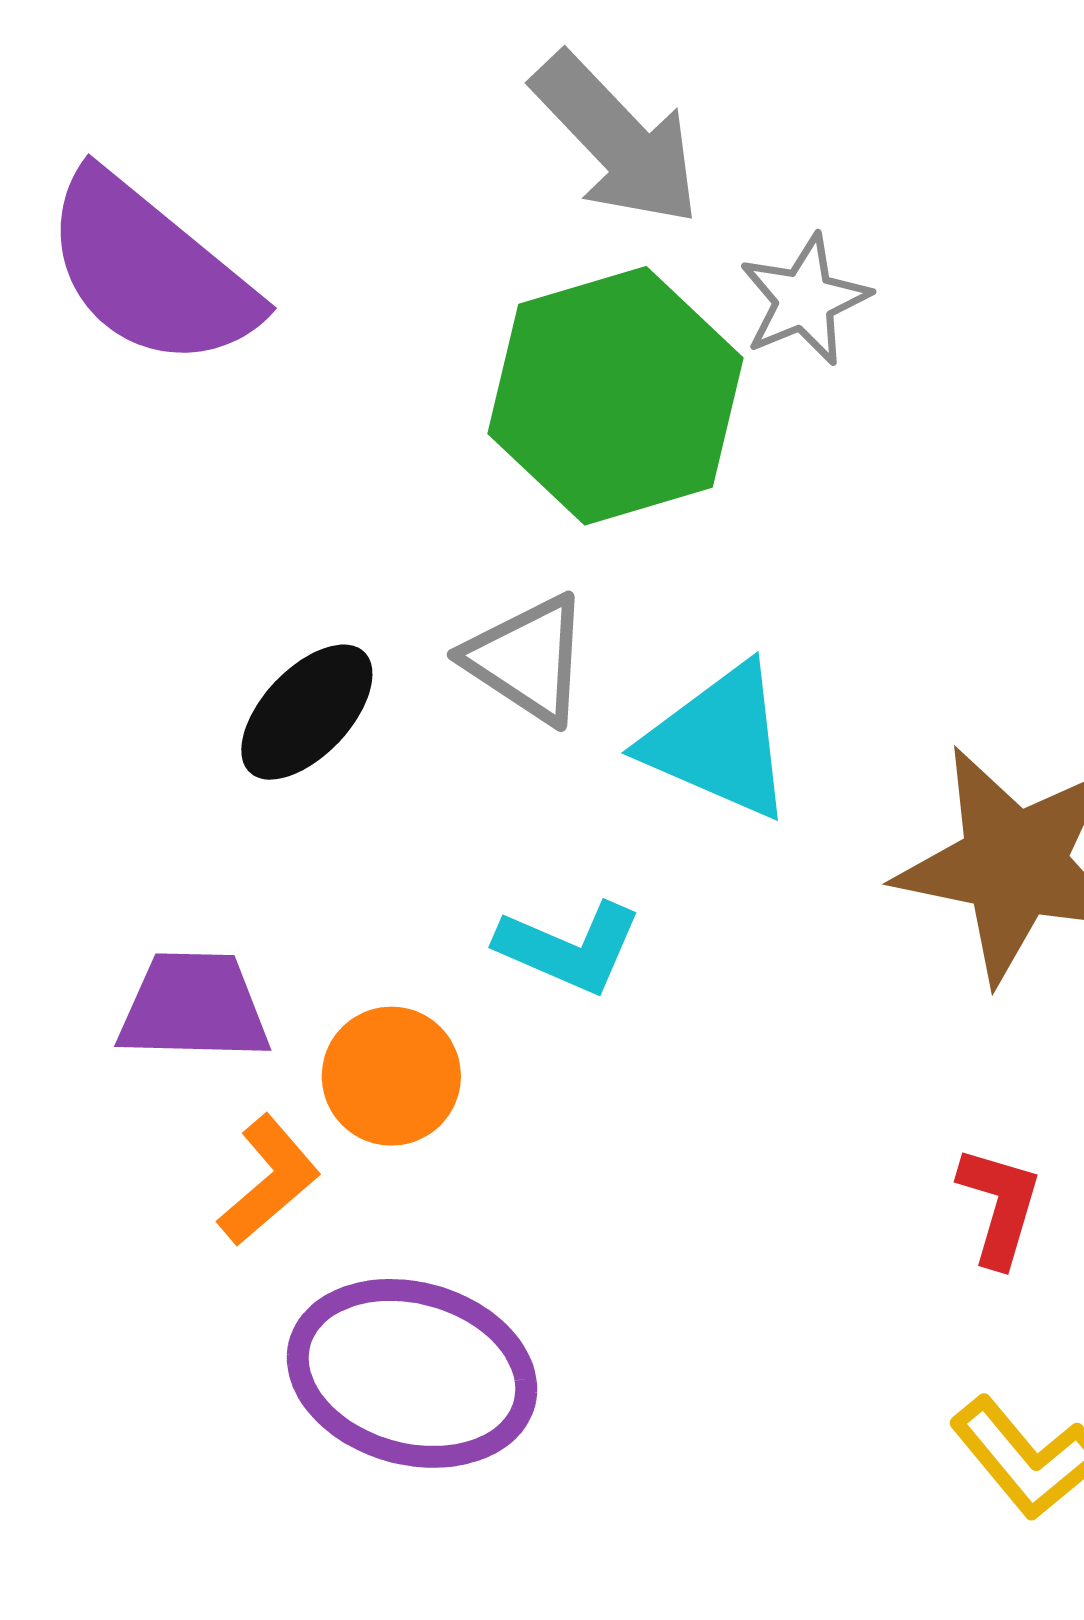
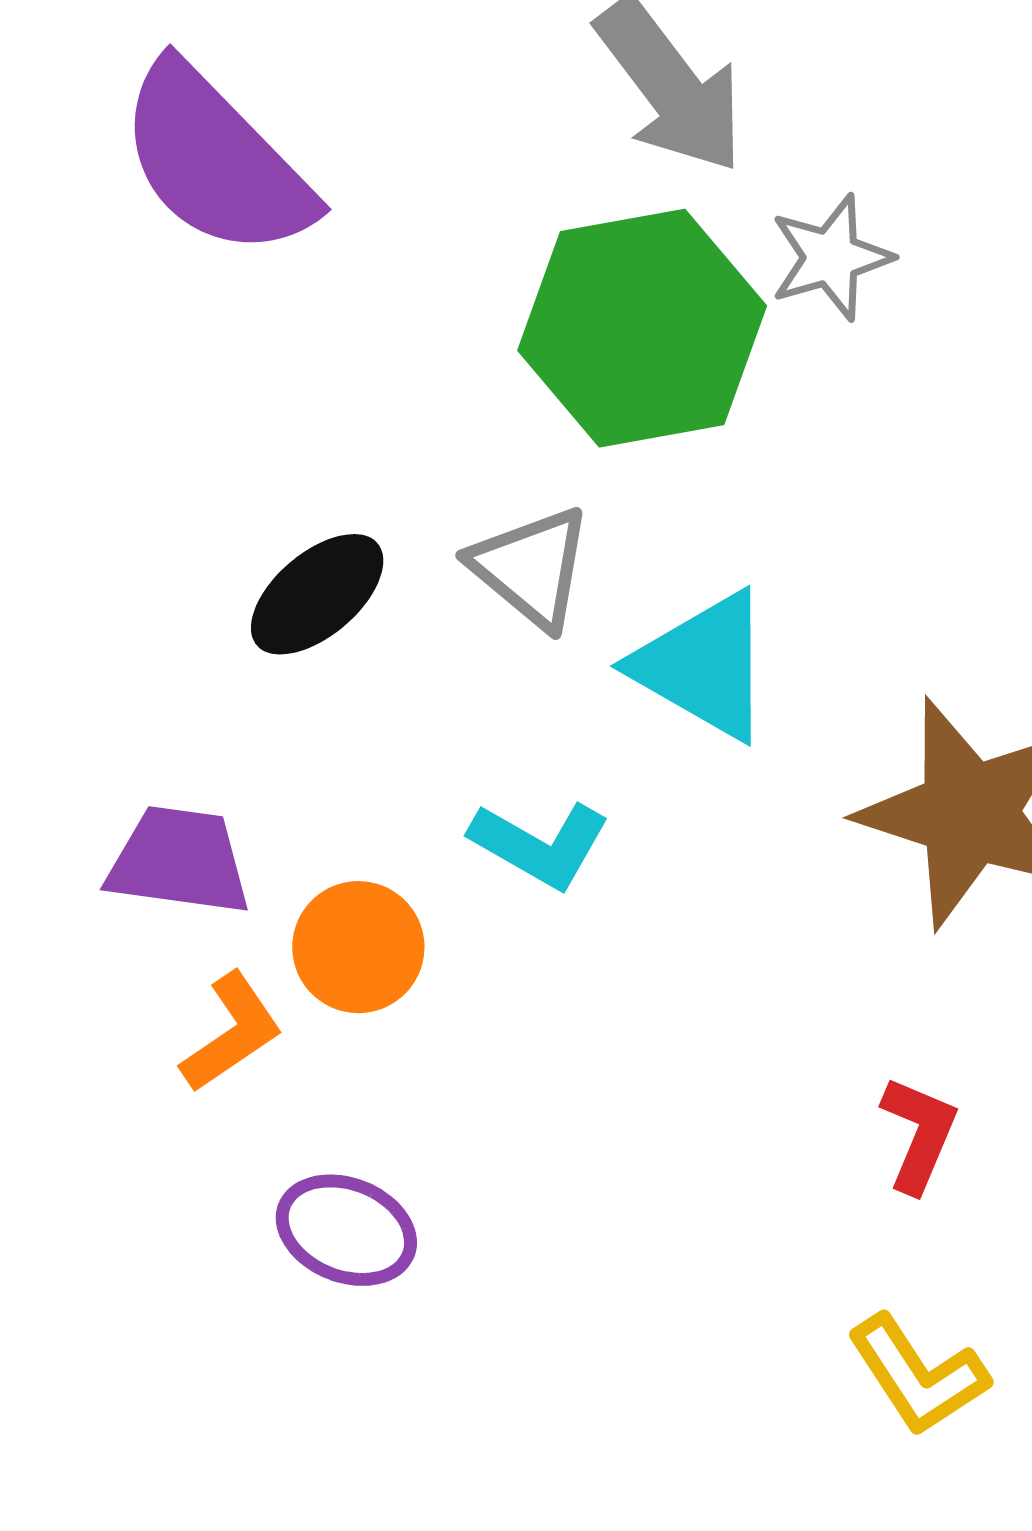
purple ellipse: (412, 1373) -> (346, 1230), size x0.6

